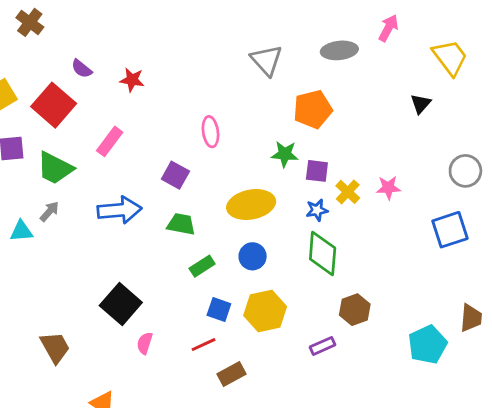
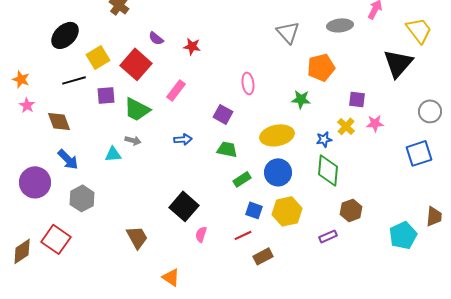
black triangle: (421, 104) -> (398, 63), size x2.0
purple square: (317, 171) -> (357, 99), moved
blue arrow: (119, 210) -> (183, 139), size x0.6
gray arrow: (49, 212) -> (133, 140), turned 63
blue circle: (253, 256) -> (278, 172), size x1.4

